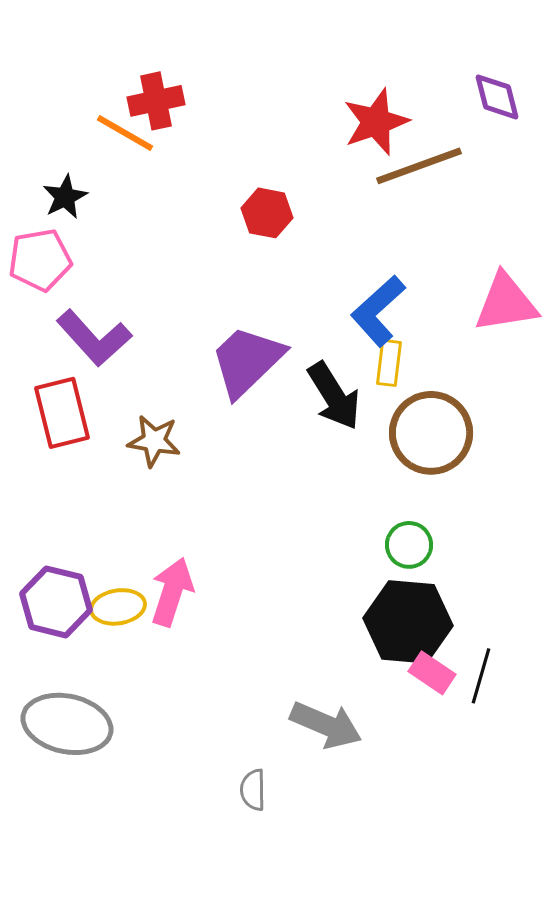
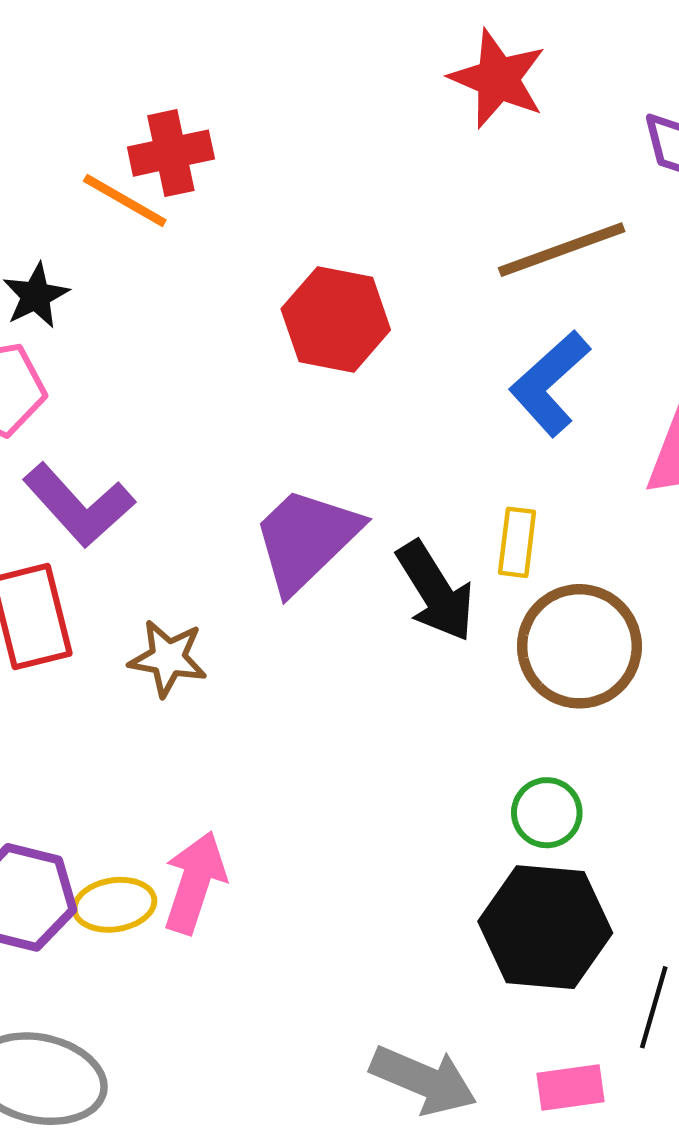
red star: (376, 122) -> (498, 79), moved, turned -30
red hexagon: (267, 213) -> (336, 319), size x1.4
blue L-shape: (378, 311) -> (550, 383), moved
pink rectangle: (432, 673) -> (571, 1088), moved, turned -42

